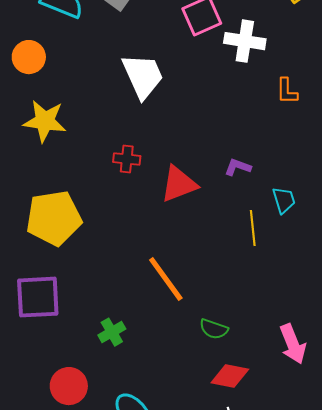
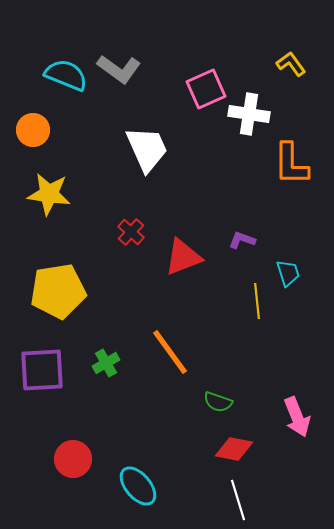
orange L-shape: (287, 91) -> (291, 164), size x1.6
red cross: (127, 159) -> (131, 232), turned 36
green cross: (112, 332) -> (106, 363), moved

